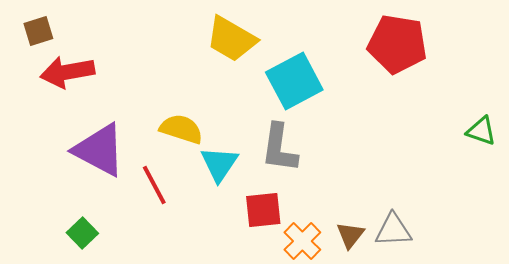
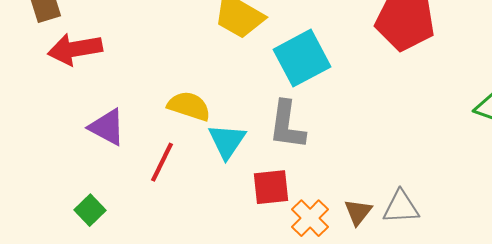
purple triangle: (99, 150) -> (107, 127), size x0.7
red line: (154, 185) -> (162, 162), turned 54

